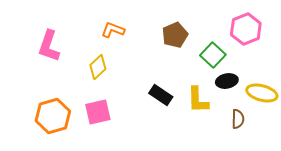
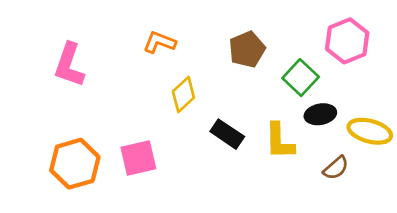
yellow diamond: (98, 67) -> (183, 95), moved
brown semicircle: (238, 119) -> (336, 168), turned 48

